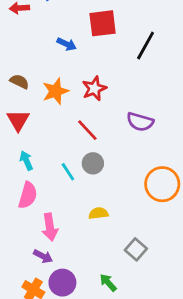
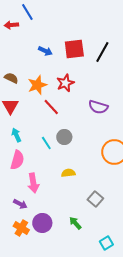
red square: (103, 23) -> (74, 49), moved
red line: (87, 130) -> (51, 107), moved
purple arrow: (43, 256) -> (20, 204), moved

